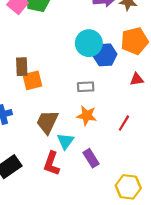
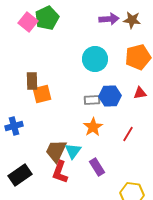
blue hexagon: (105, 55) -> (110, 96), moved
orange star: (87, 116) -> (93, 127), turned 30
brown trapezoid: (47, 122) -> (56, 151), moved

